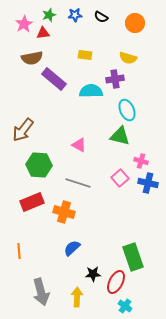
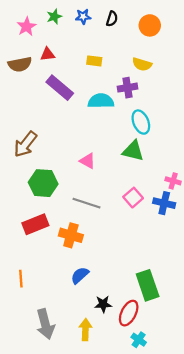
black semicircle: (101, 17) -> (112, 19), turned -104
red triangle: (43, 33) -> (48, 54), moved
brown semicircle: (32, 58) -> (20, 64), moved
pink cross: (141, 161) -> (173, 181), moved

